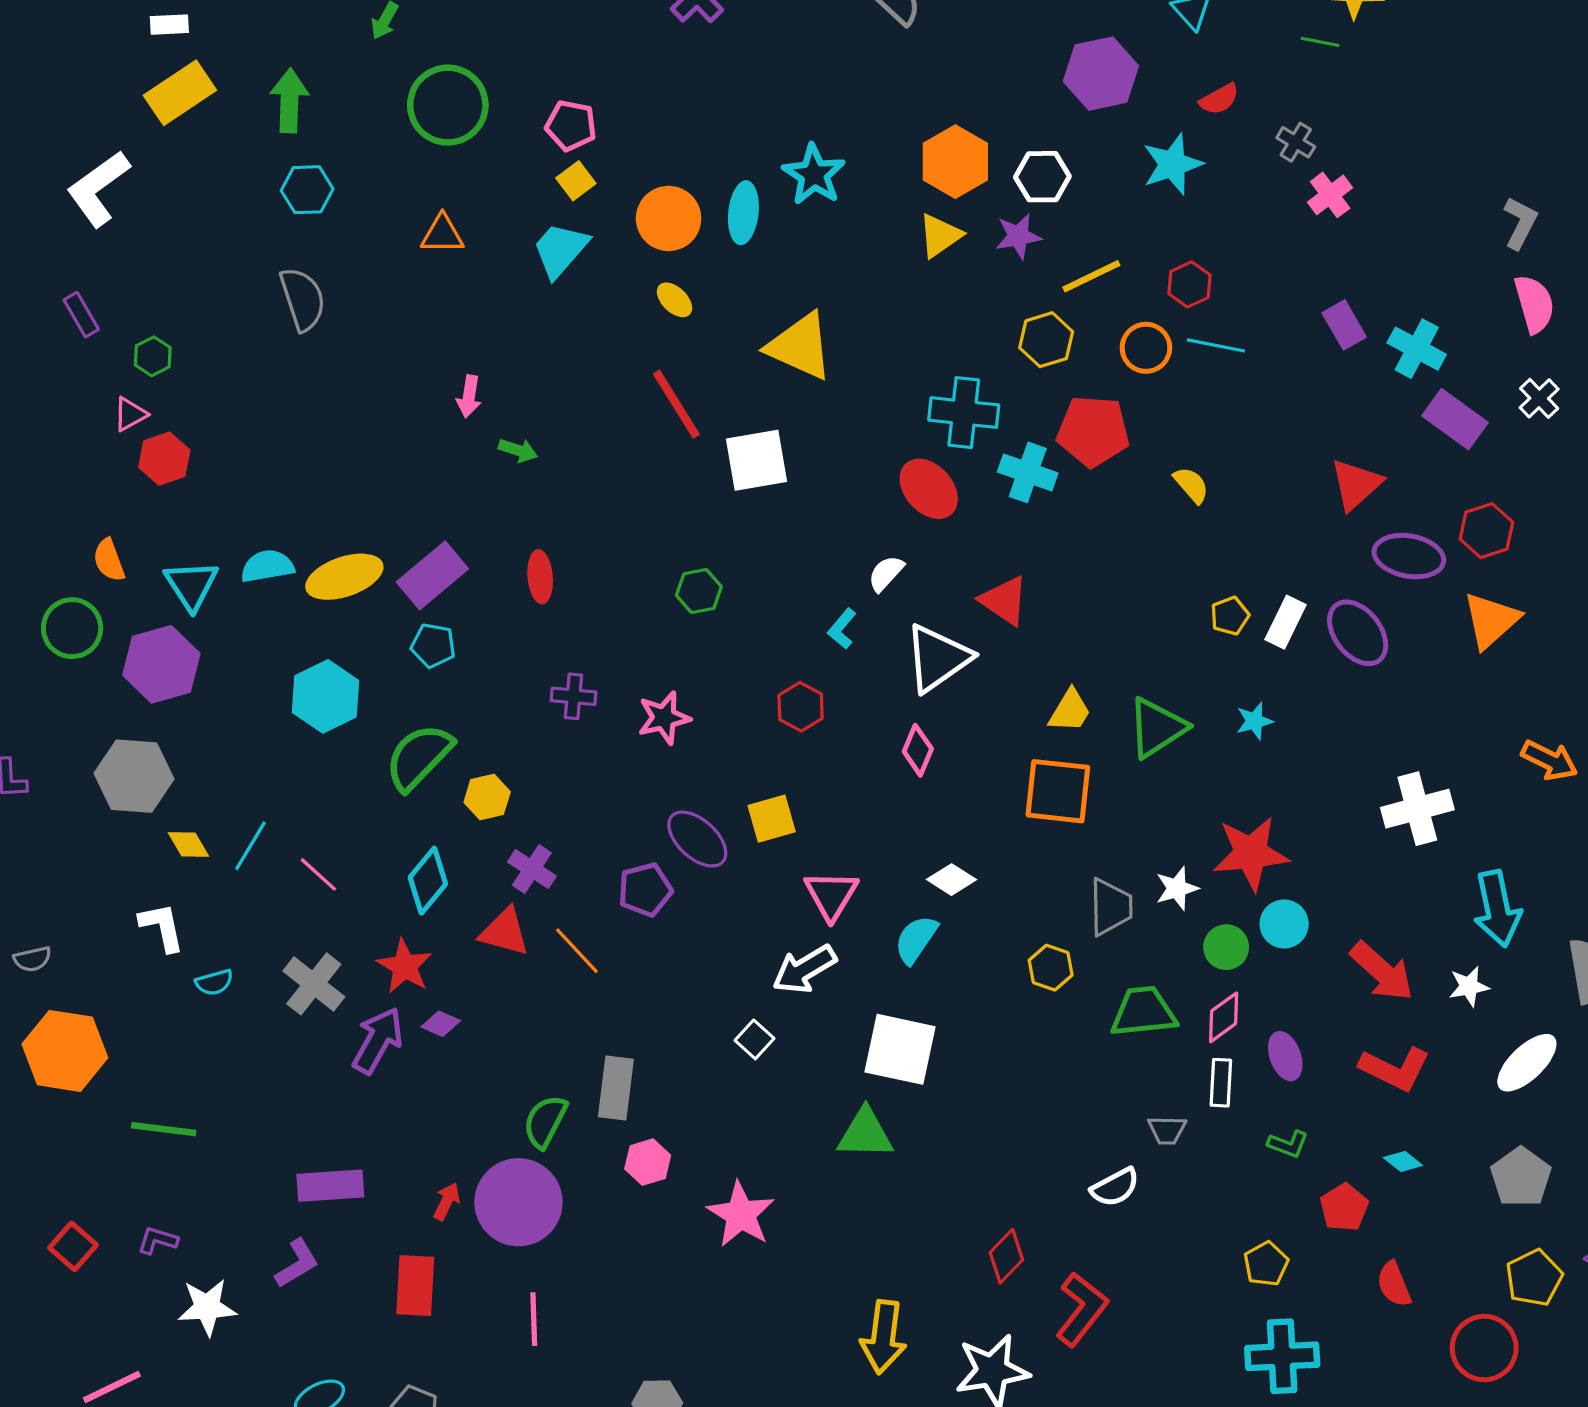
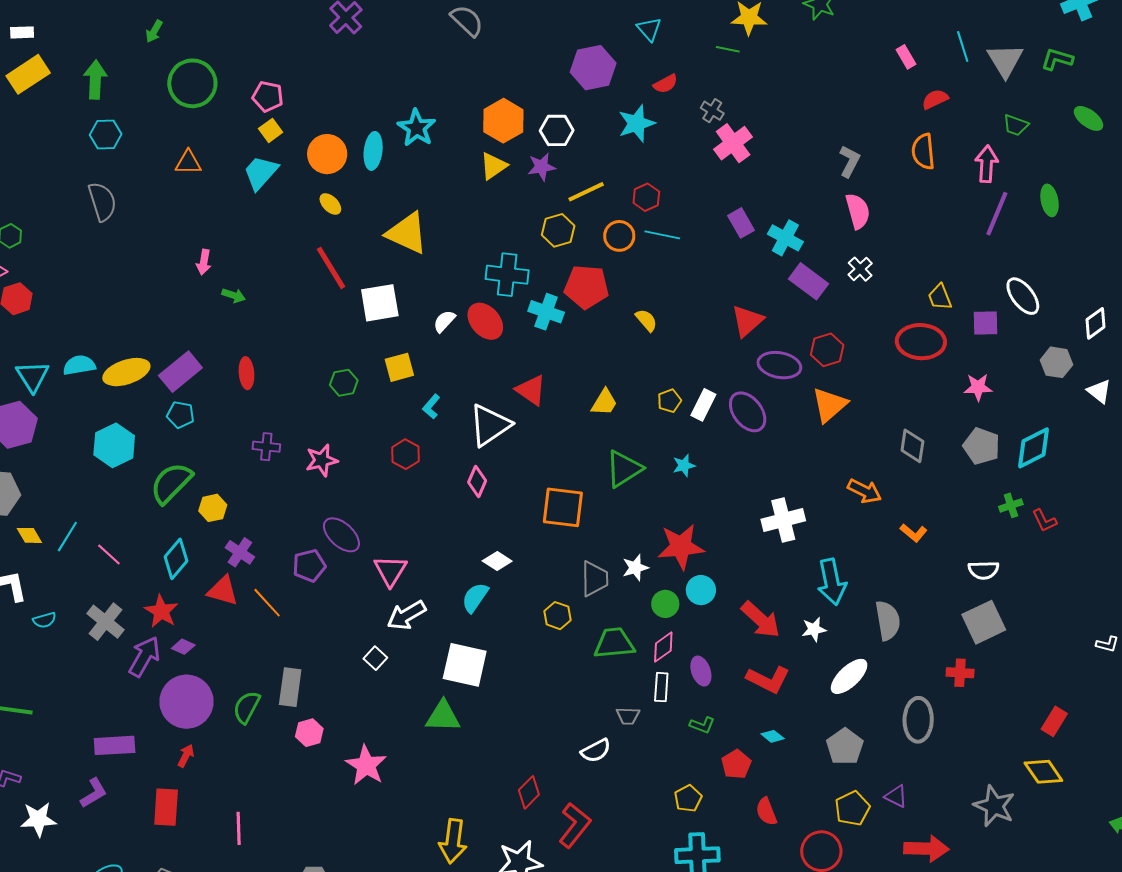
pink cross: (1330, 195) -> (733, 143), size x1.4
white semicircle: (886, 573) -> (444, 321), moved
yellow trapezoid: (1070, 711) -> (604, 402), moved
yellow square: (772, 819) -> (399, 367), moved
pink triangle: (831, 895) -> (390, 571), moved
purple circle: (518, 1202) -> (186, 702), moved

